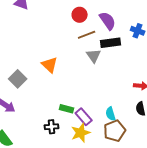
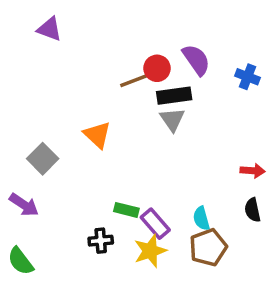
red circle: (80, 15) -> (157, 68), moved
brown line: (87, 35) -> (135, 80), moved
black rectangle: (111, 43) -> (174, 96), moved

